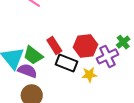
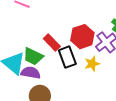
black rectangle: (66, 63) -> (67, 57), turned 60

